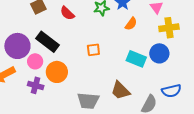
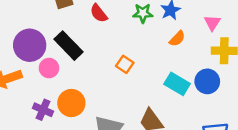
orange square: (93, 50) -> (125, 64), turned 32
orange circle: (57, 72) -> (71, 103), moved
purple cross: (36, 85) -> (43, 110), moved

